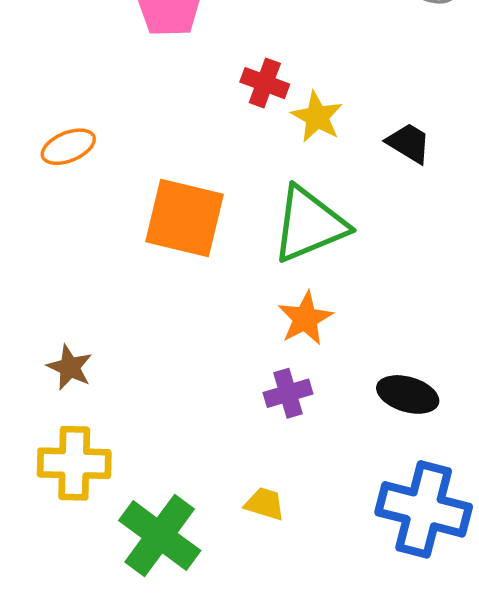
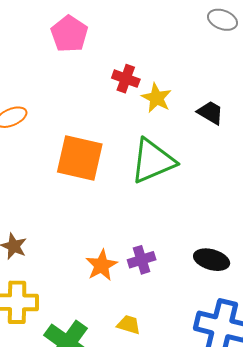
orange star: (305, 318) -> (101, 265), moved

